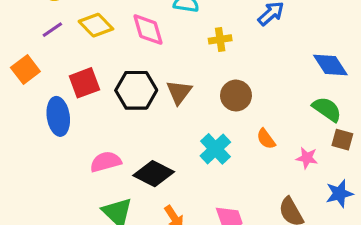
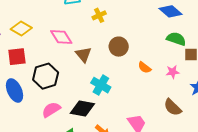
pink diamond: (148, 30) -> (61, 37), moved
red square: (84, 83) -> (17, 57), moved, turned 30
black hexagon: (136, 90) -> (46, 76), moved
cyan cross: (215, 149) -> (101, 85), moved

